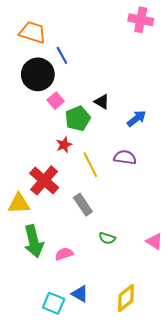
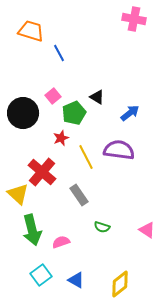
black circle: (38, 74) -> (23, 113), moved
purple semicircle: (125, 157) -> (119, 150), size x1.4
yellow triangle: (19, 204) -> (18, 194), turned 45
cyan square: (54, 303) -> (41, 275), moved, turned 30

